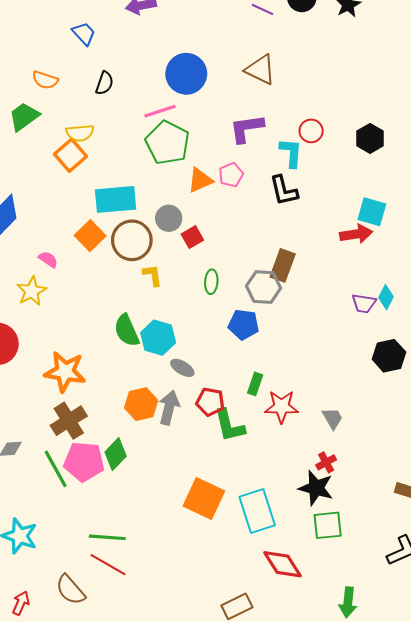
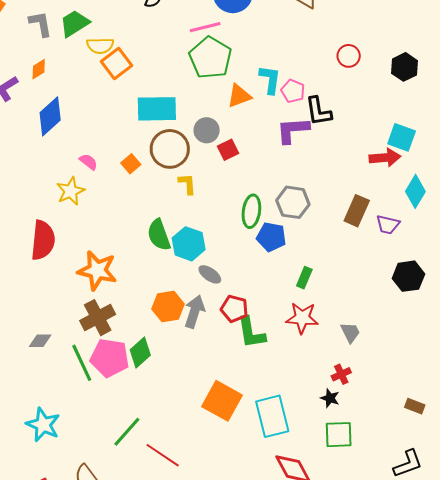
purple L-shape: (247, 128) -> (293, 130), moved
yellow semicircle: (80, 133) -> (100, 46), moved
cyan L-shape: (291, 153) -> (270, 80), moved
pink pentagon: (231, 175) -> (293, 91), moved, turned -30
orange square: (90, 236) -> (131, 164), moved, size x0.7
brown rectangle: (283, 265) -> (357, 211), moved
green ellipse: (211, 282) -> (251, 211), moved, size x1.4
cyan diamond: (386, 297) -> (415, 191), moved, size x1.4
green rectangle: (255, 384) -> (304, 278), moved
black star: (316, 488) -> (330, 398), size x0.6
green line: (107, 537) -> (127, 432), turned -56
red line: (108, 565) -> (163, 455), moved

